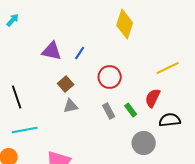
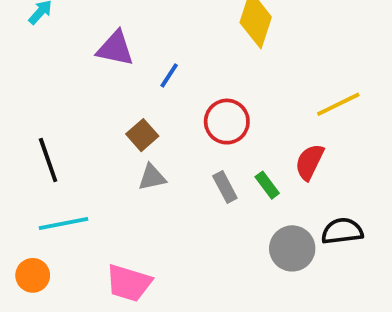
purple triangle: (52, 51) -> (115, 49), moved
black semicircle: (170, 120) -> (342, 231), moved

